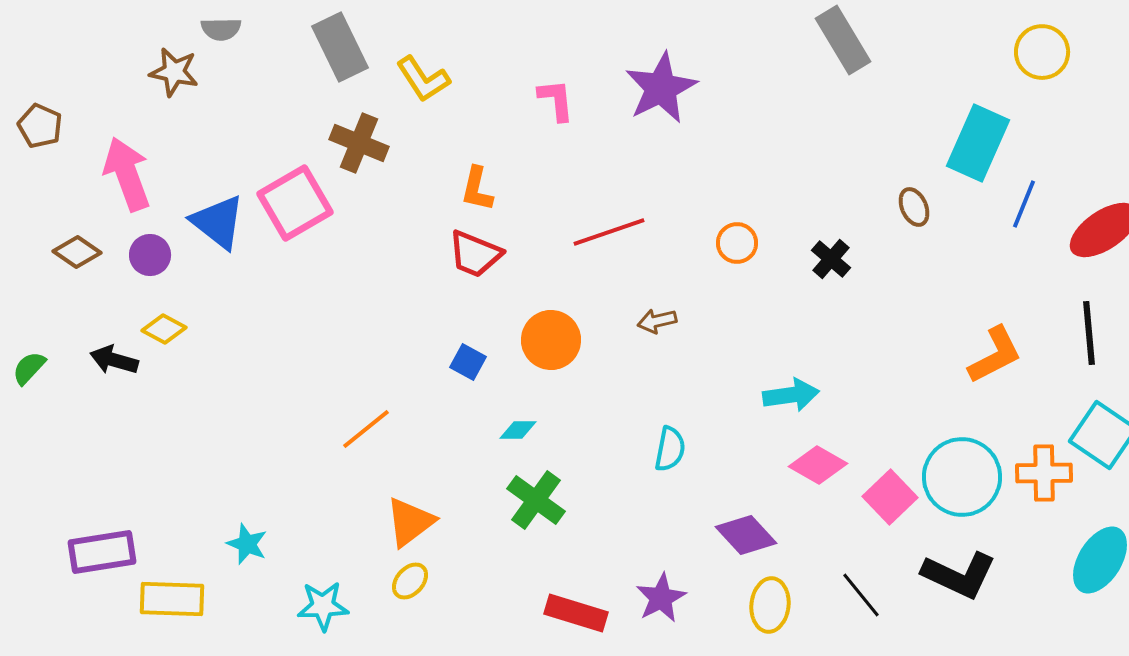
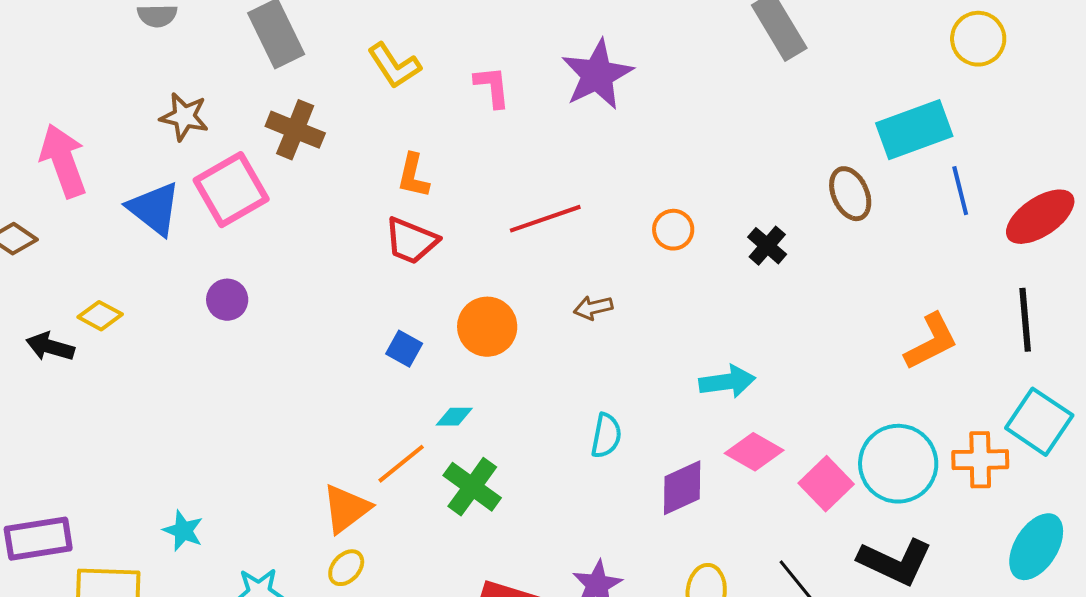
brown star: (174, 72) -> (184, 117), moved
yellow L-shape: (423, 79) -> (394, 66), moved
cyan rectangle: (978, 143) -> (914, 130), turned 46
blue line: (1024, 204) -> (960, 191), turned -36
brown ellipse: (914, 207) -> (850, 194), size x1.4
purple circle: (150, 255) -> (227, 300), moved
orange line: (366, 429) -> (401, 464), moved
purple diamond: (746, 535) -> (682, 488), moved, turned -72

